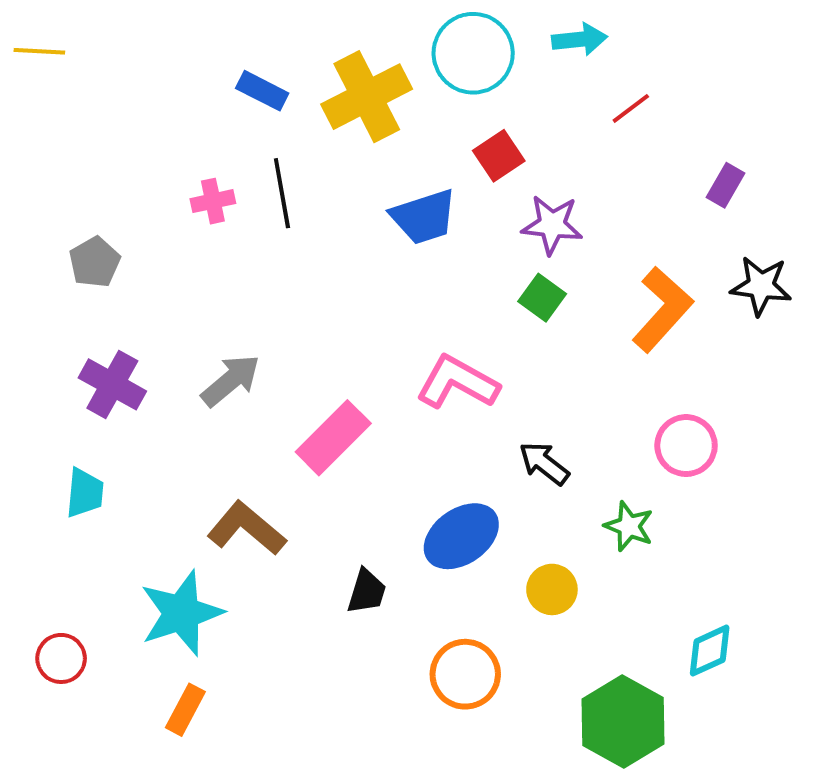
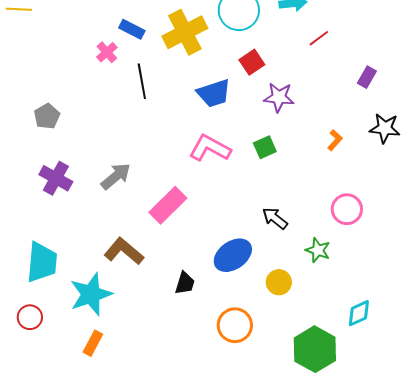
pink cross: (213, 201) -> (107, 52), moved, turned -30
green square: (542, 298) -> (265, 147), moved, turned 30
orange L-shape: (662, 310) -> (335, 140), size x0.5
pink L-shape: (457, 382) -> (210, 148), moved
cyan trapezoid: (85, 493) -> (42, 262), moved, size x1.6

